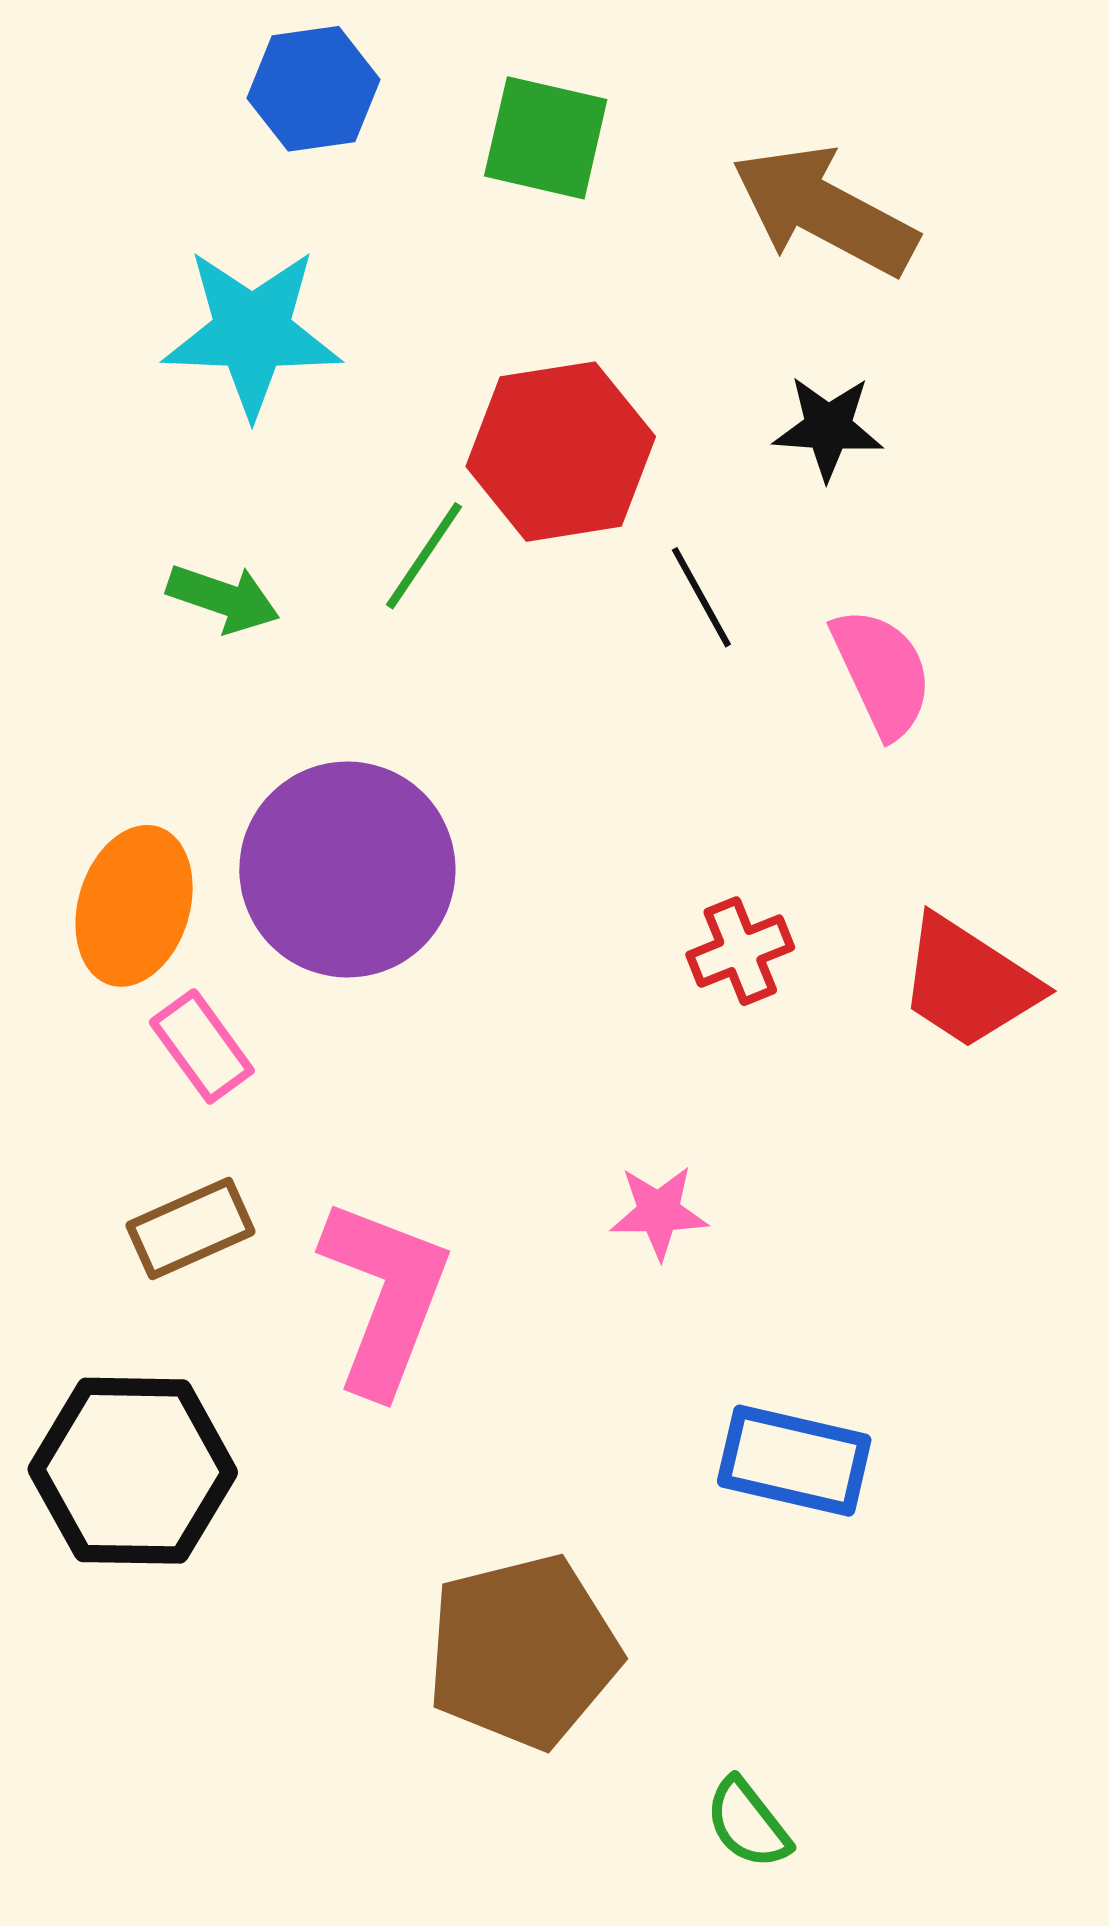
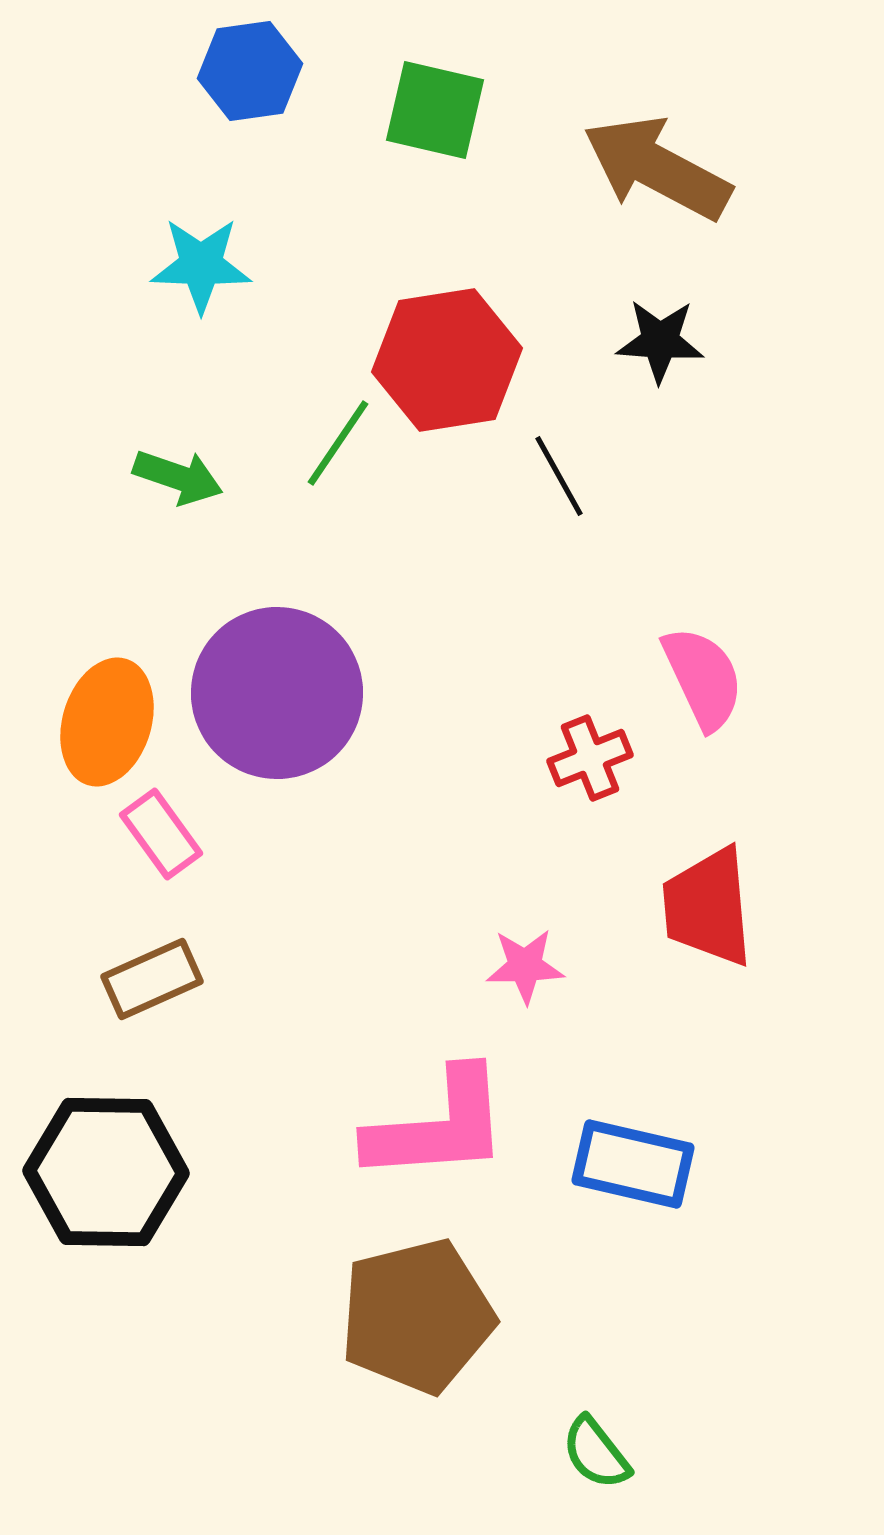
cyan star: (252, 332) -> (201, 265), size x0.7
pink semicircle: (882, 672) -> (703, 678), moved
red trapezoid: (969, 982) -> (708, 907), moved, turned 52
pink L-shape: (385, 1296) -> (438, 1126), moved, turned 65

